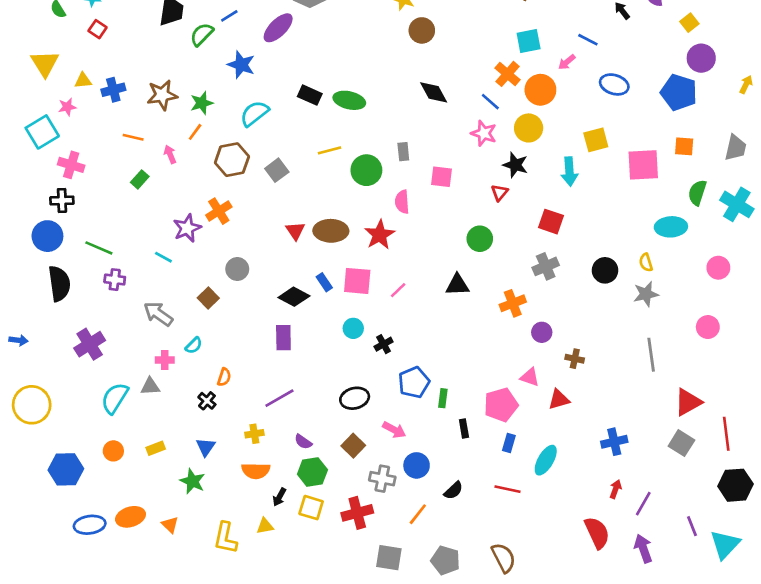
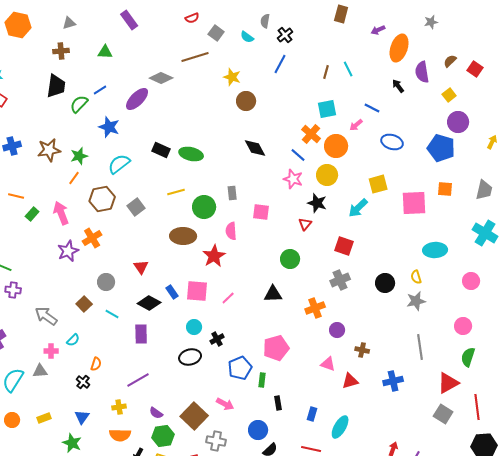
orange line: (133, 137) -> (16, 196), moved
pink arrow: (170, 154) -> (61, 213), moved, size x1.6
cyan arrow: (569, 171) -> (358, 208), turned 50
green semicircle: (697, 193) -> (468, 357), moved
red triangle: (295, 231) -> (141, 267), moved
brown ellipse: (331, 231) -> (183, 236), moved
cyan line: (163, 257) -> (112, 314), moved
black ellipse: (355, 398) -> (190, 357), moved
pink pentagon: (501, 405) -> (276, 348), moved
blue cross: (614, 442) -> (393, 381), moved
brown square: (353, 446) -> (194, 416), size x1.5
blue circle: (417, 465) -> (258, 430), moved

